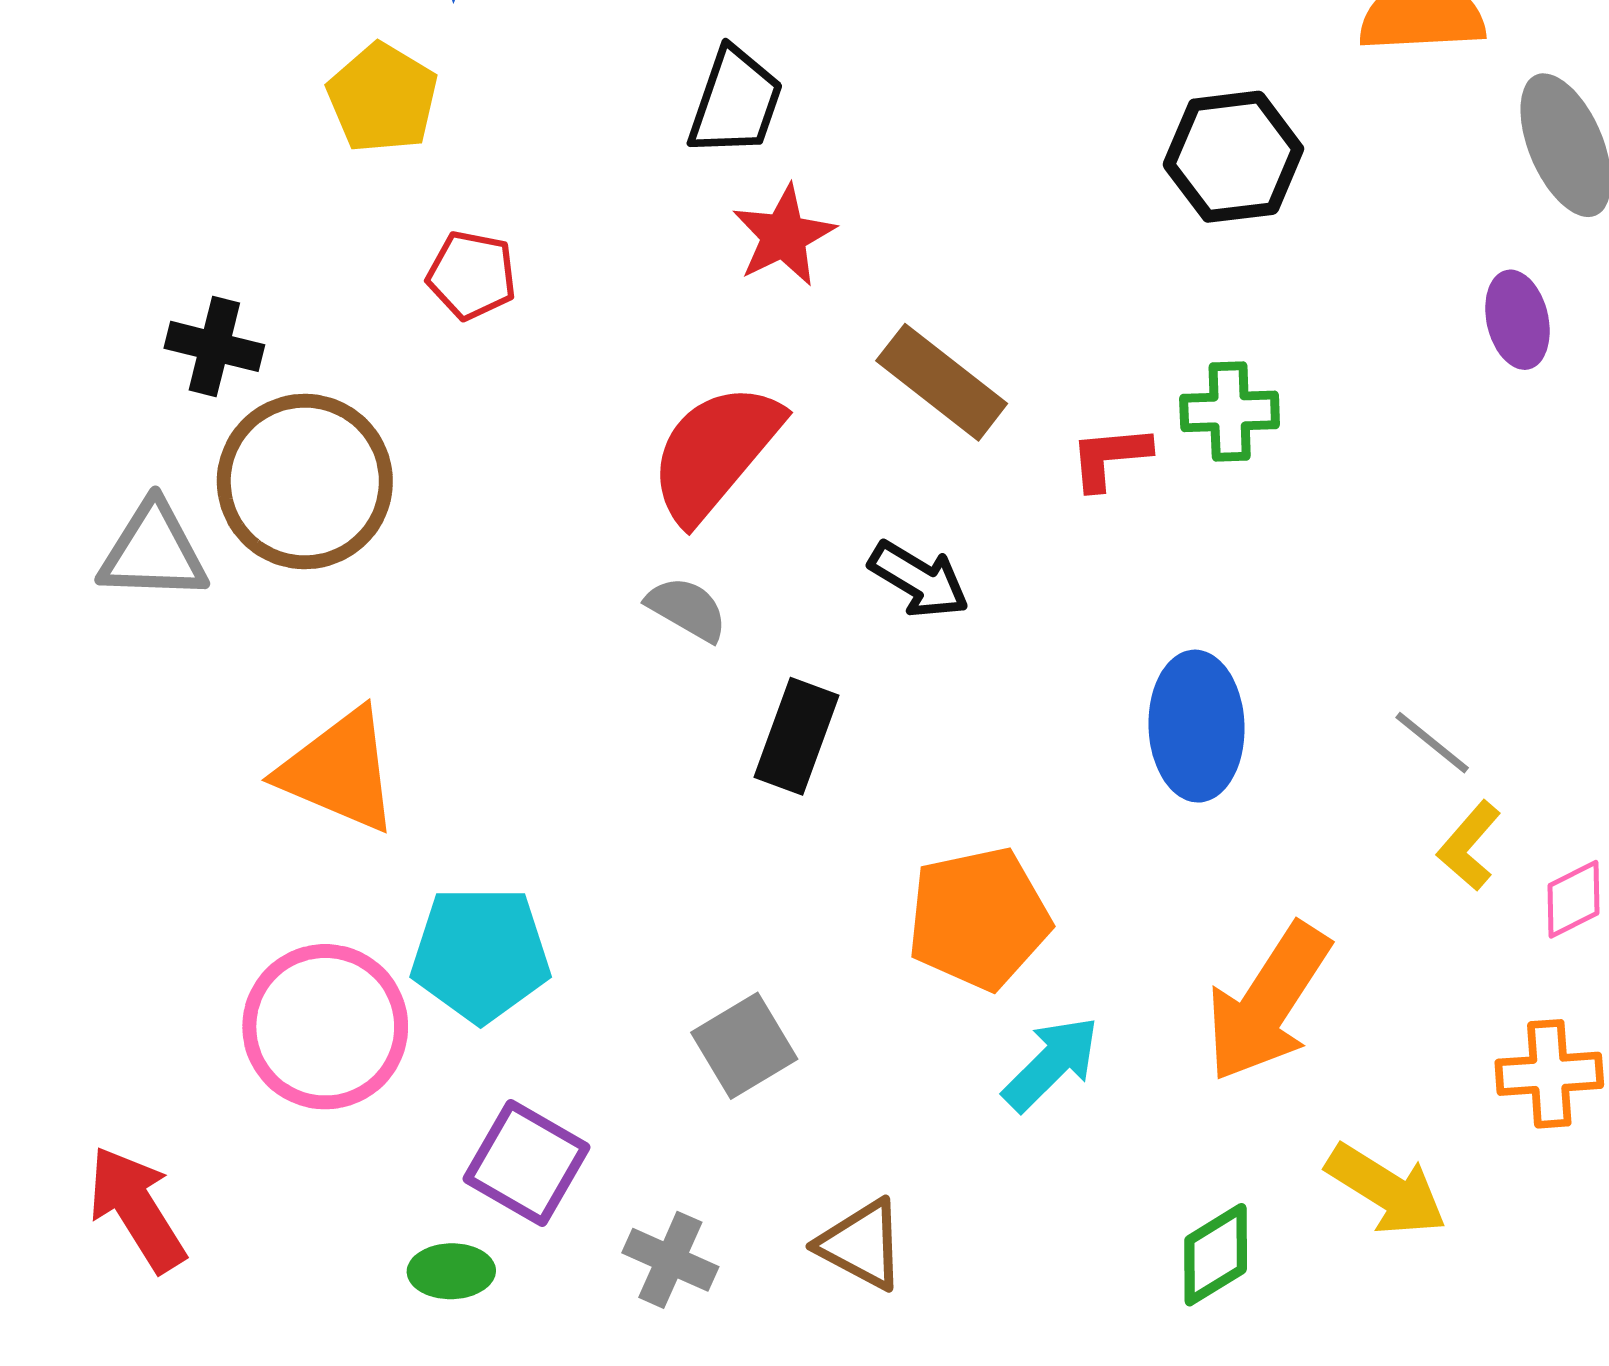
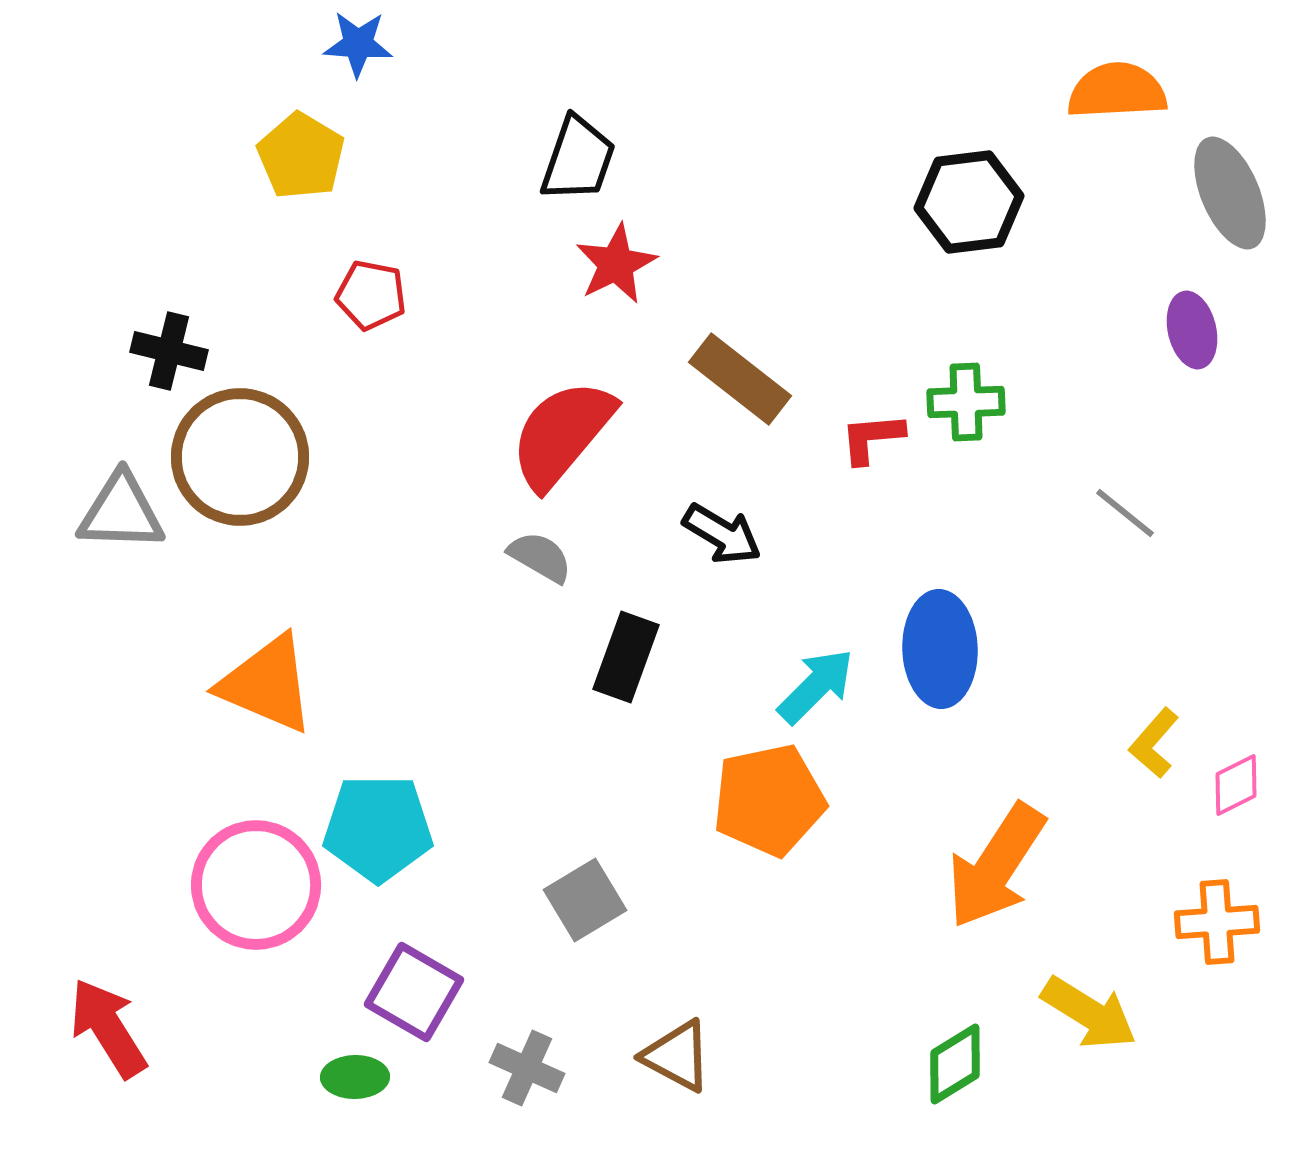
gray line: (1432, 743) -> (1125, 513), moved
cyan arrow: (1051, 1064) -> (816, 686), moved

